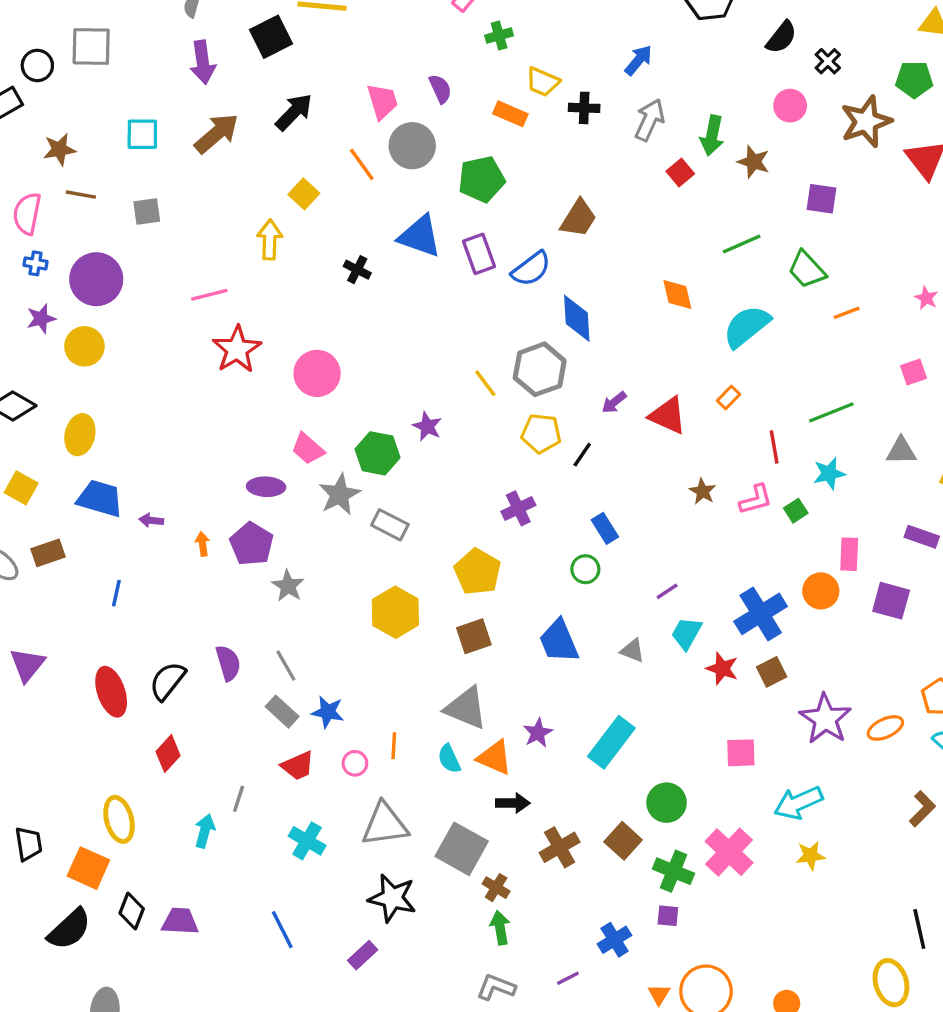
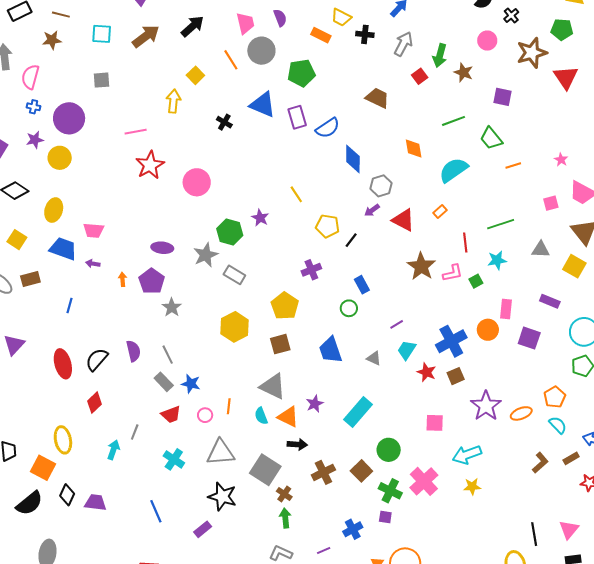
brown line: (81, 195) -> (61, 15), moved
brown trapezoid: (578, 218) -> (377, 98), moved, turned -100
gray hexagon: (540, 369) -> (381, 186), moved, size x0.7
pink trapezoid: (308, 449) -> (94, 230), moved, turned -40
brown star: (703, 491) -> (421, 266), size x1.8

